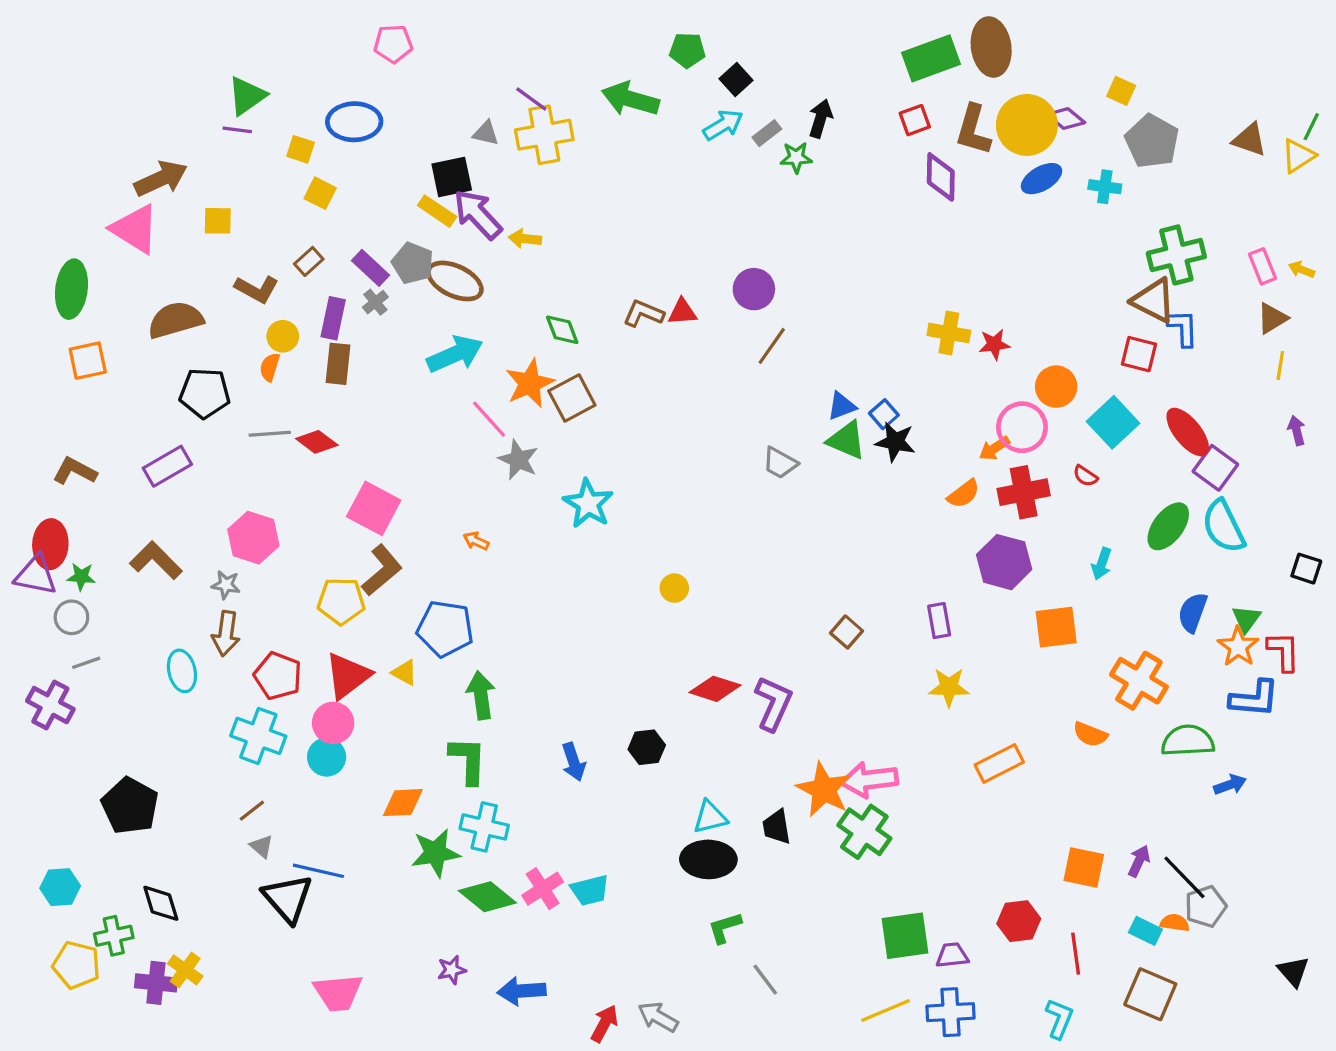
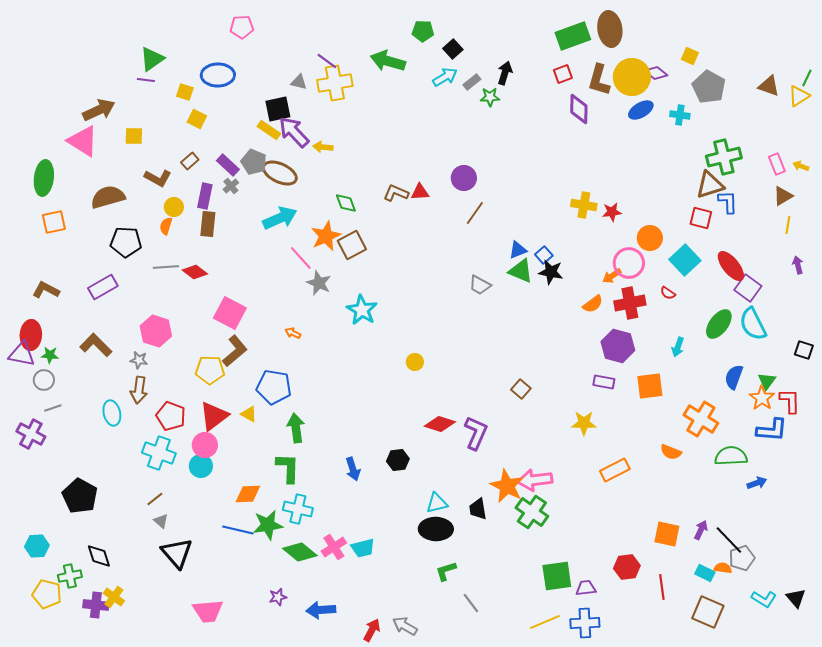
brown triangle: (1154, 300) -> (710, 185), turned -44
purple rectangle: (939, 621) -> (604, 382), moved, turned -70
blue line: (318, 871) -> (238, 530), moved
cyan L-shape: (1059, 1019) -> (764, 599), moved, turned 100

